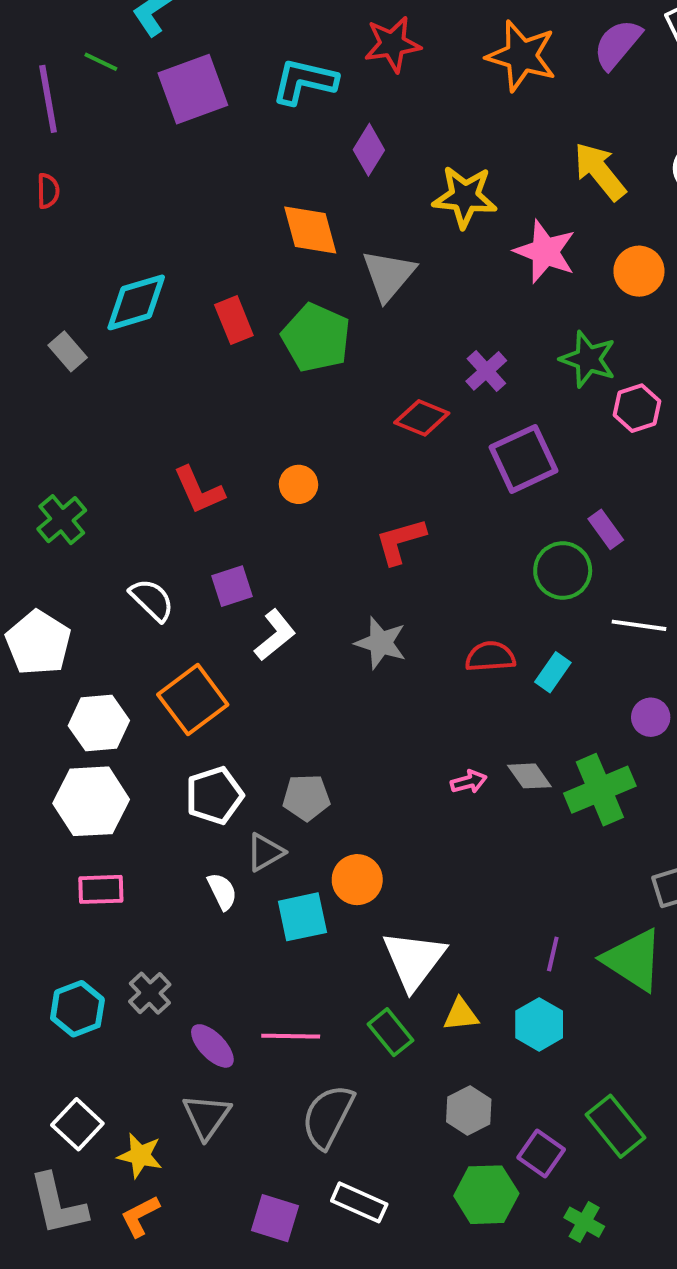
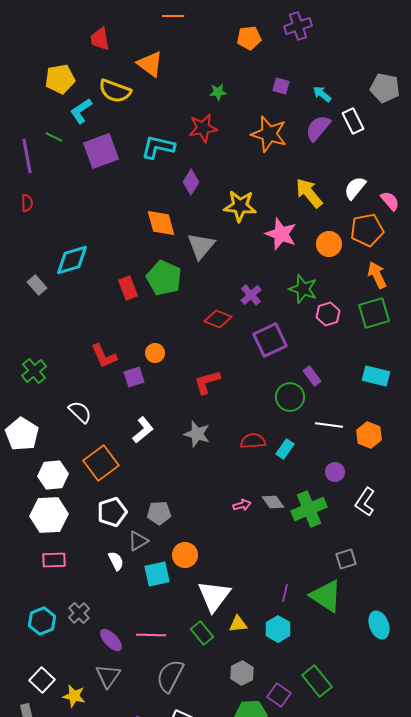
red rectangle: (234, 320) -> (128, 288), moved
purple square: (232, 586) -> (134, 377), moved

